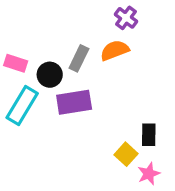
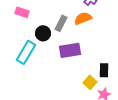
pink rectangle: (16, 63) -> (22, 12), moved
purple rectangle: (74, 102) -> (70, 50), moved

